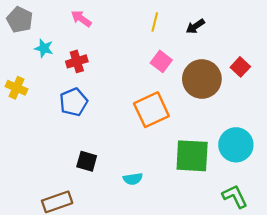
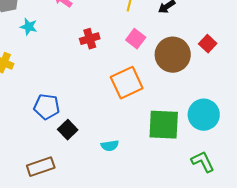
red cross: (77, 61) -> (90, 39), moved
blue pentagon: (74, 102) -> (47, 107), moved, turned 30
black square: (87, 161) -> (68, 130), turned 30

